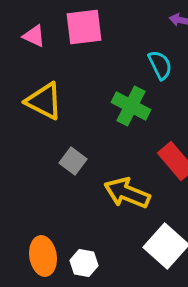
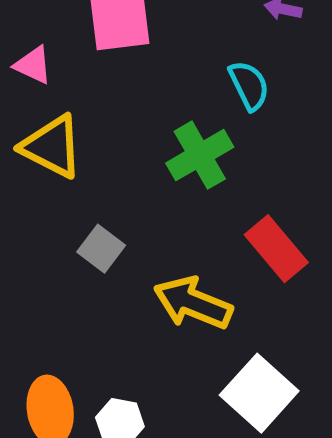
pink triangle: (34, 36) -> (33, 65), moved
green cross: (131, 106) -> (200, 155), turned 33

